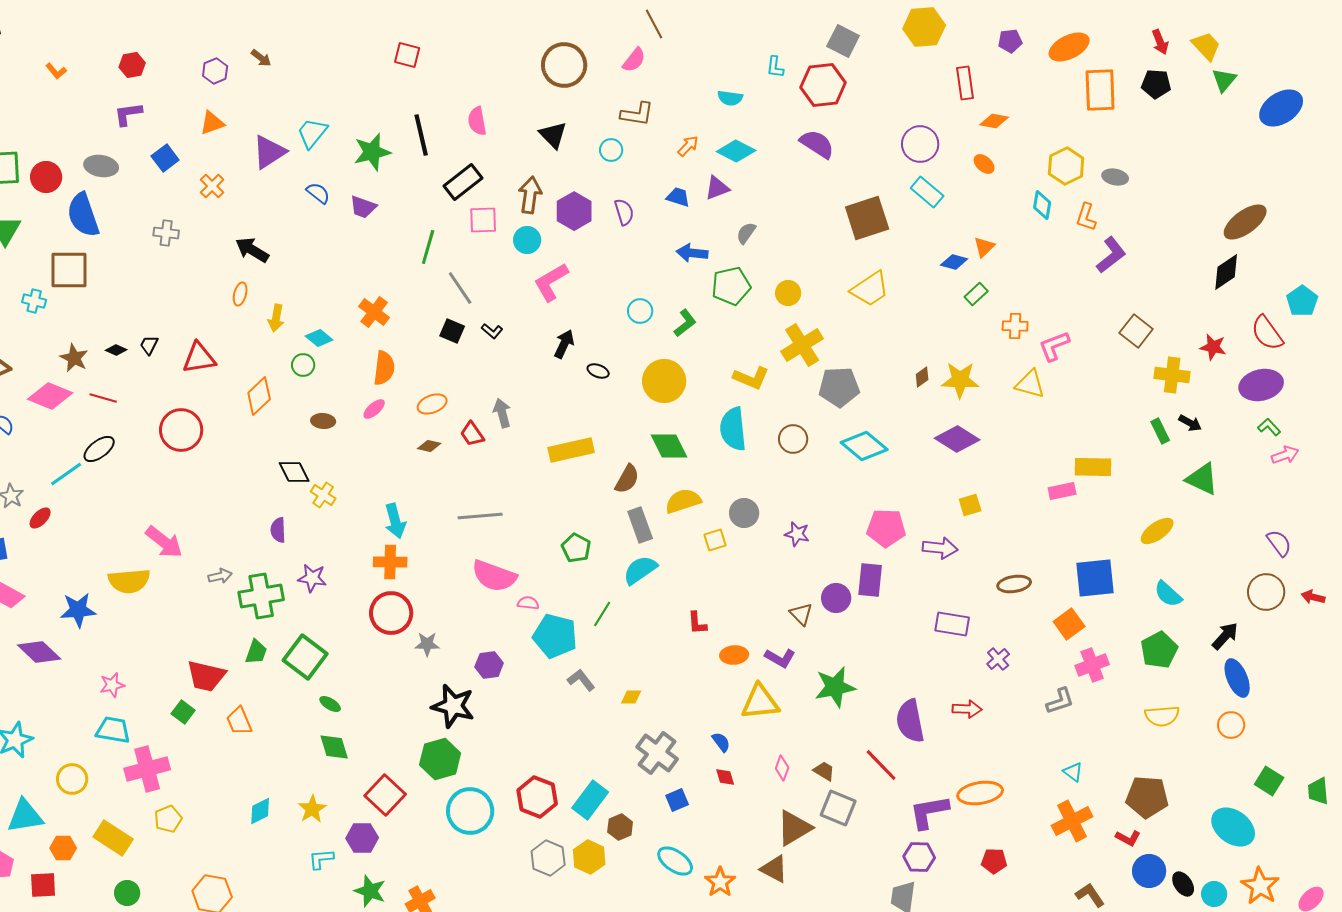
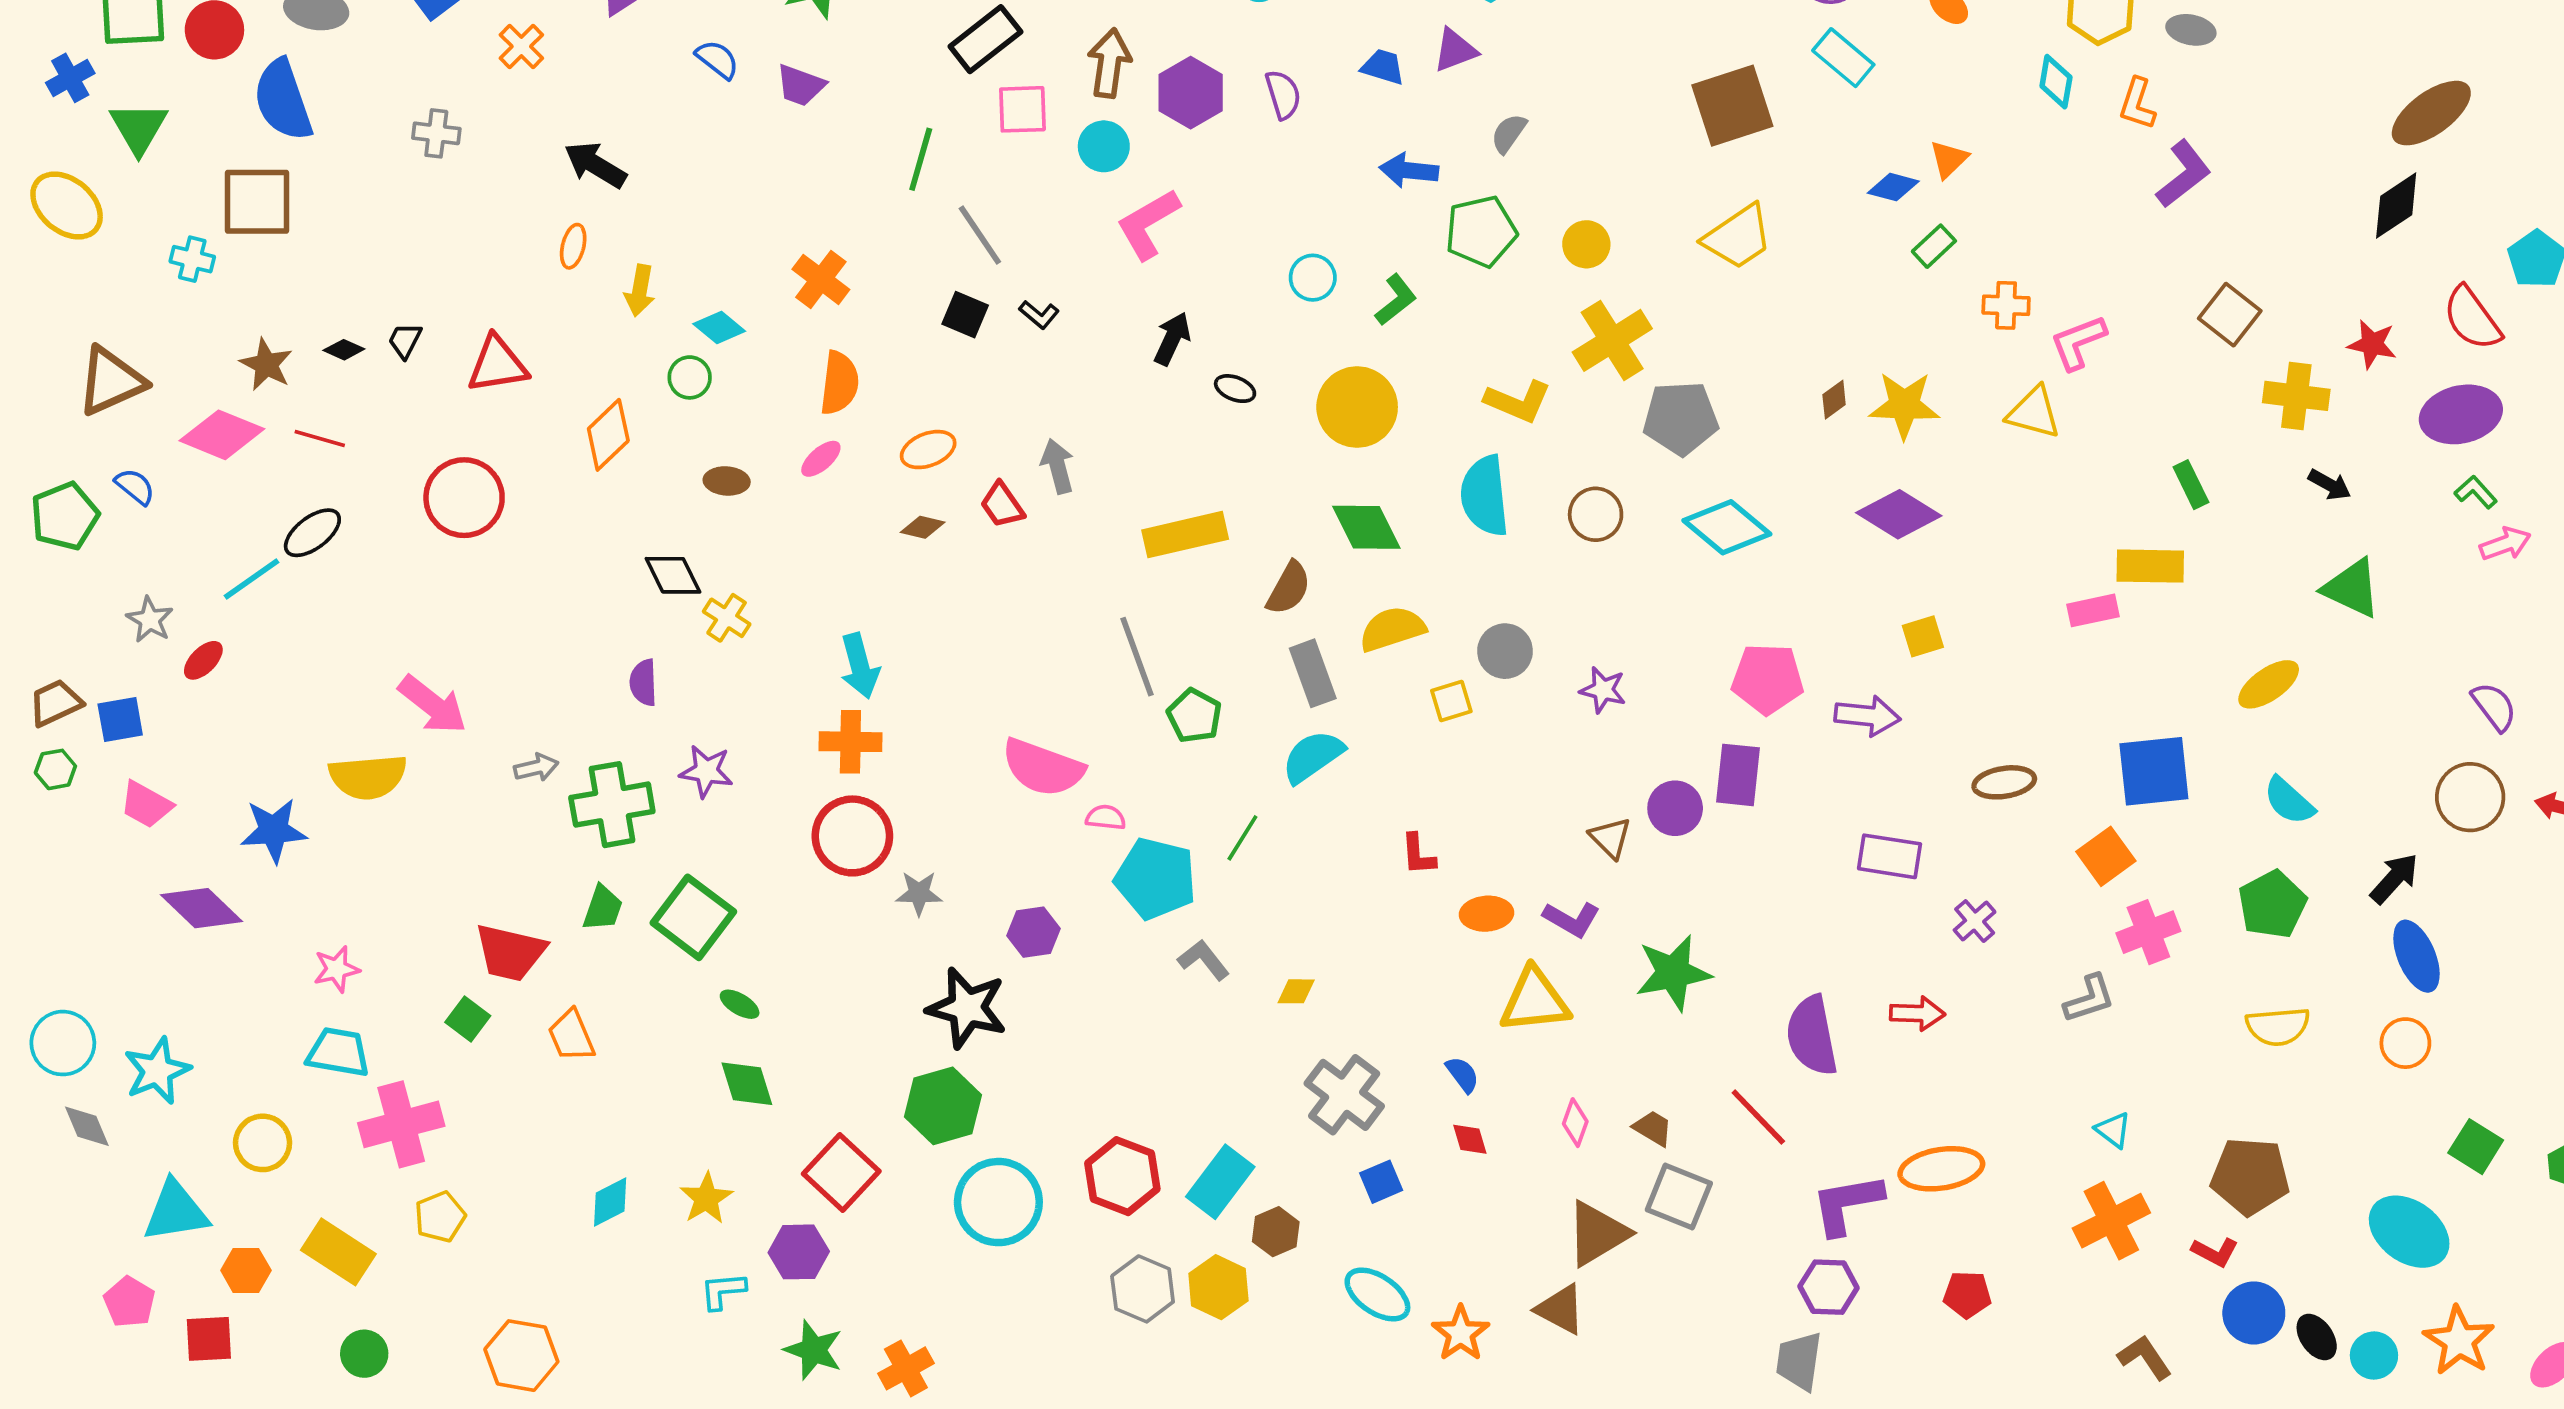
green rectangle: (1160, 431) -> (2191, 485), moved
gray line: (480, 516) -> (1137, 657), moved, turned 75

